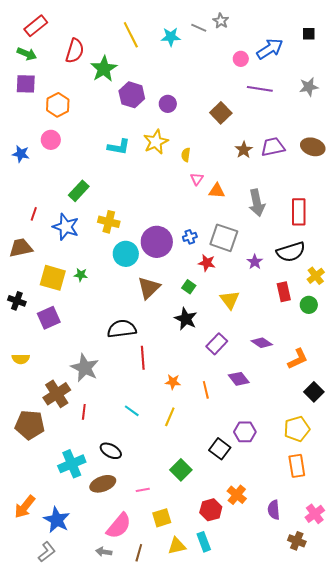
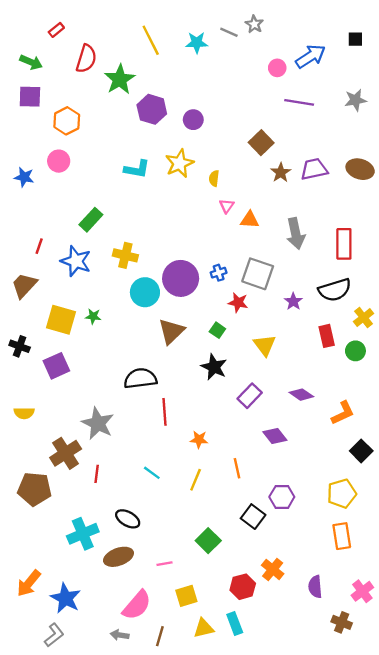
red rectangle: (36, 26) -> (56, 30), moved, size x0.6
brown square: (221, 113) -> (261, 143), moved
brown trapezoid: (21, 248) -> (24, 285), turned -35
orange line: (206, 390) -> (237, 468), moved

